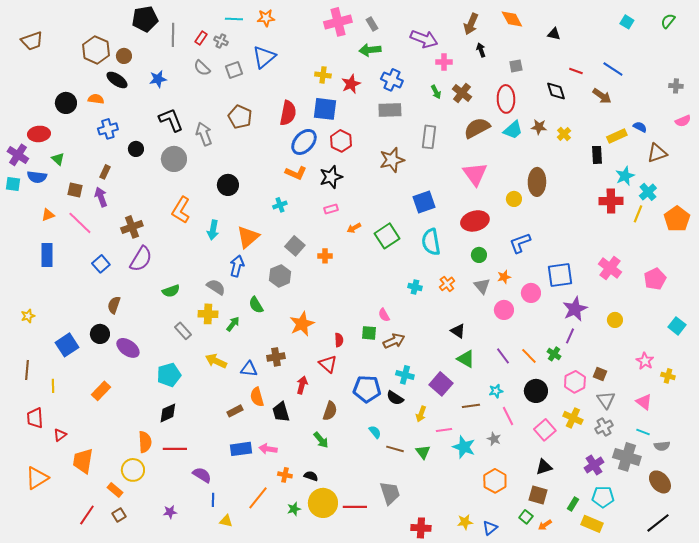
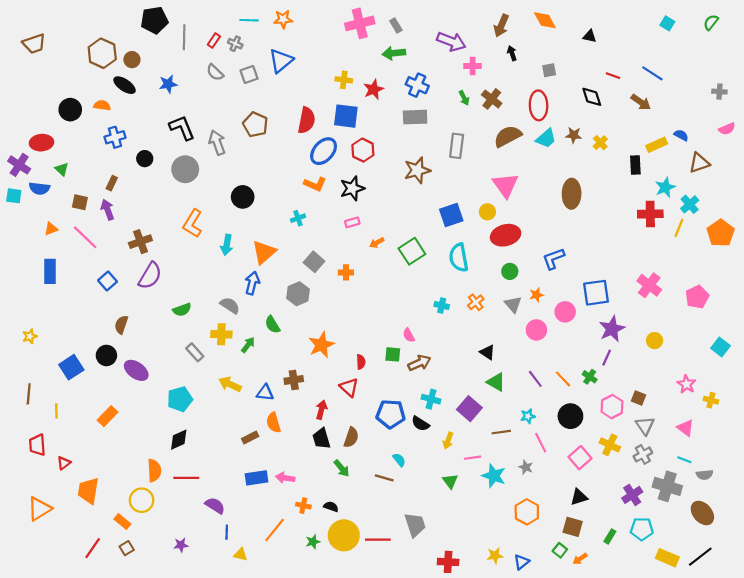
yellow circle: (514, 199) -> (487, 212), moved
black trapezoid: (281, 412) -> (321, 438), moved
brown line: (395, 449) -> (384, 478), moved
yellow rectangle: (592, 524) -> (667, 558), moved

